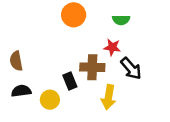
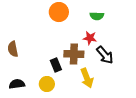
black semicircle: (21, 91) -> (17, 84), moved
yellow arrow: (109, 97) -> (87, 78), turned -30
yellow circle: (50, 100) -> (47, 84), moved

